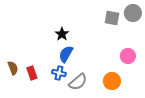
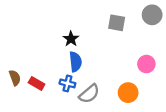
gray square: (112, 18) -> (117, 23), moved
blue semicircle: (66, 54) -> (75, 62), turned 144
red rectangle: (32, 73) -> (37, 83), turned -40

